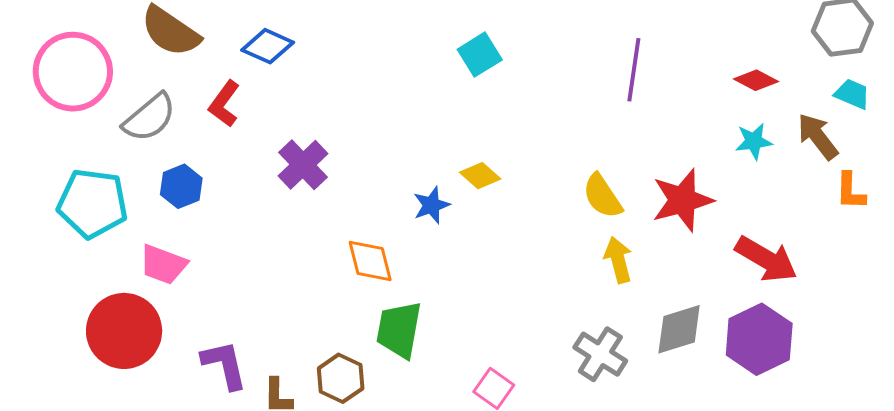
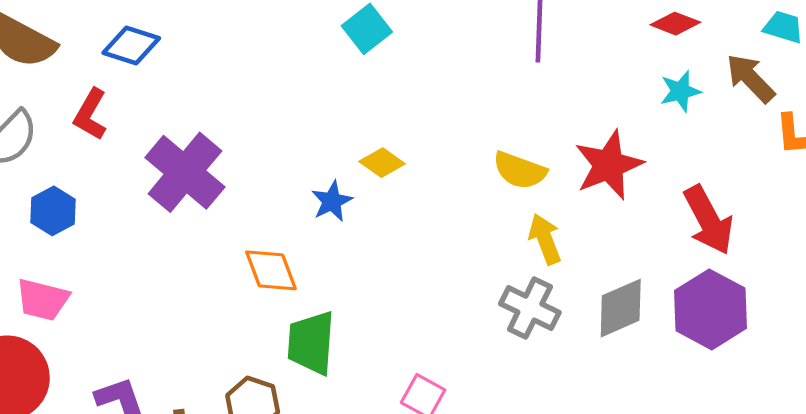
purple cross: (303, 165) -> (185, 172), size x1.4
yellow semicircle: (602, 196) -> (520, 170), turned -30
red arrow: (766, 259) -> (708, 220), turned 38
gray cross: (600, 354) -> (530, 308), moved

